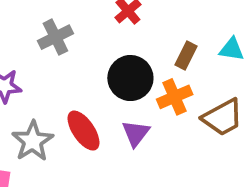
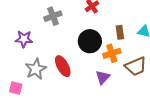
brown rectangle: (186, 55) -> (120, 32), turned -40
purple triangle: (136, 133) -> (103, 77), moved

